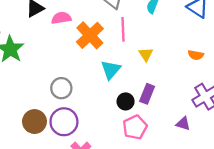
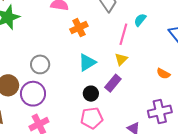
pink line: (123, 29) -> (123, 34), moved
orange cross: (90, 35) -> (79, 28), size x0.7
purple rectangle: (147, 94) -> (113, 83), moved

